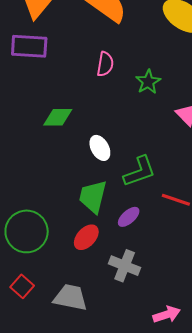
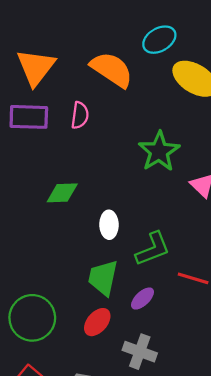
pink semicircle: (105, 64) -> (80, 115), moved
green star: (148, 82) -> (159, 151), size x1.5
white ellipse: (100, 148) -> (109, 225), turned 30

